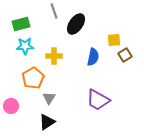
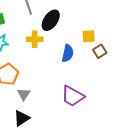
yellow cross: (54, 56) -> (35, 39), moved

